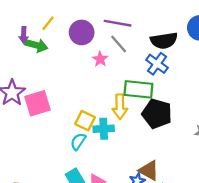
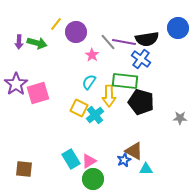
yellow line: (48, 23) -> (56, 24), moved
purple line: (118, 23) -> (124, 42), moved
purple arrow: (24, 35) -> (19, 42), moved
cyan cross: (104, 129) -> (95, 115), turned -36
cyan semicircle: (78, 141) -> (89, 82), moved

